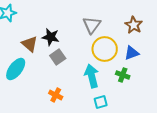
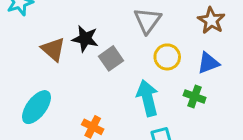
yellow circle: (105, 49) -> (167, 57), size x0.7
gray square: (58, 57) -> (111, 58), moved
cyan ellipse: (16, 69) -> (36, 107), moved

